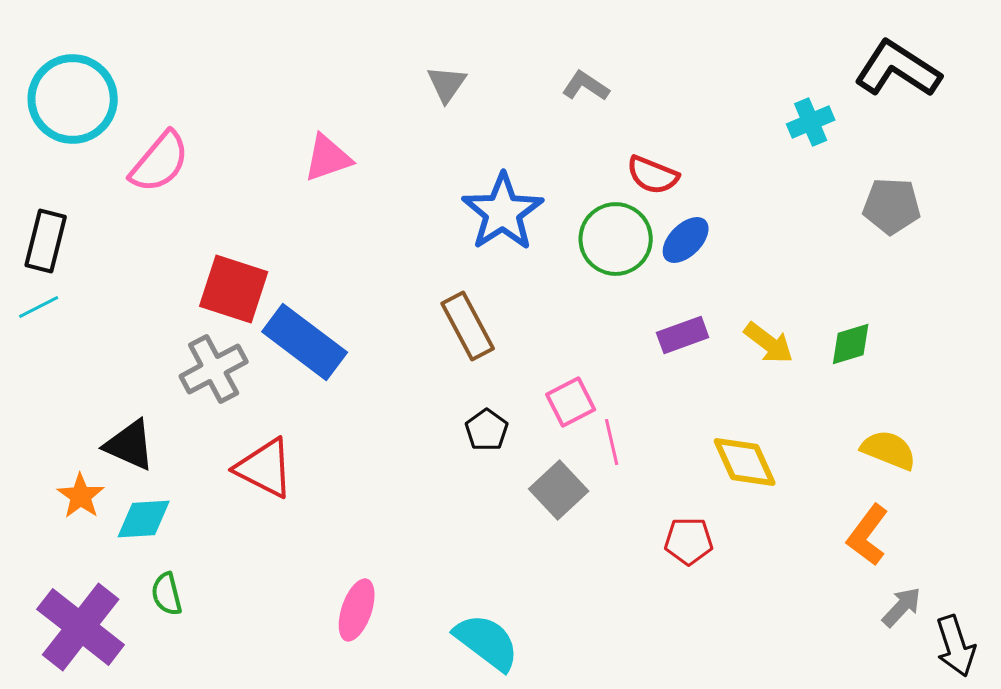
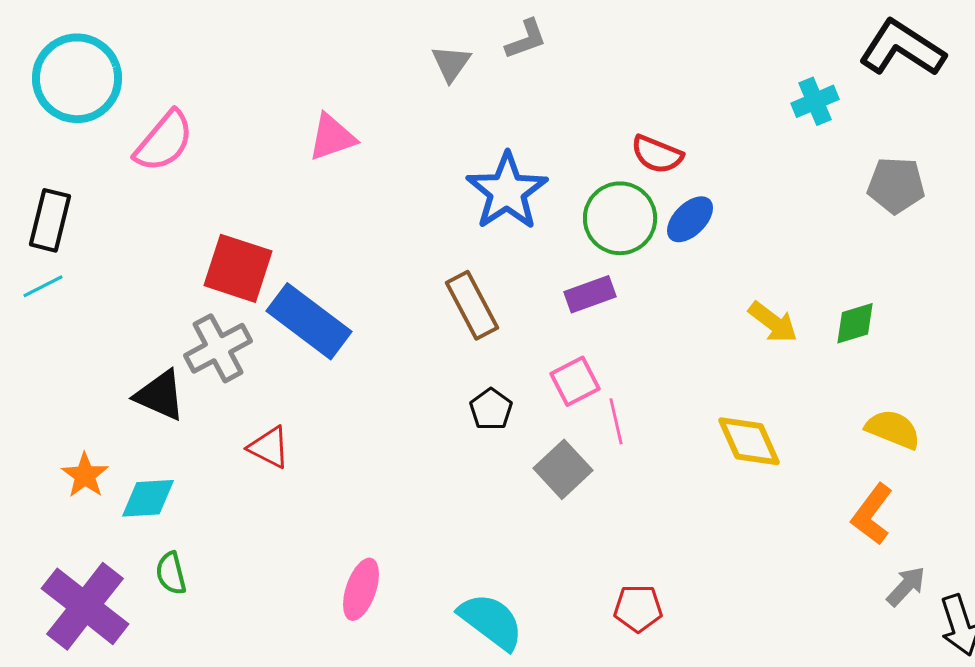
gray L-shape: (586, 86) -> (526, 39), moved, turned 126
purple rectangle: (683, 335) -> (590, 294), moved
black triangle: (130, 445) -> (160, 395), moved
red triangle: (265, 468) -> (269, 447), size x0.7
red pentagon: (689, 541) -> (638, 608), moved

